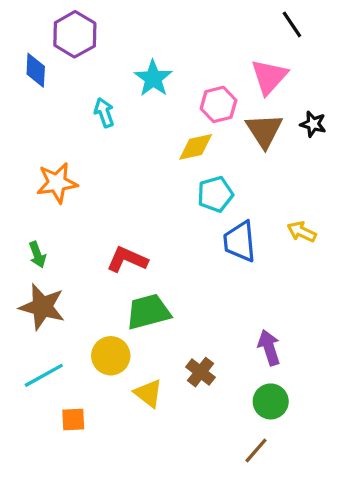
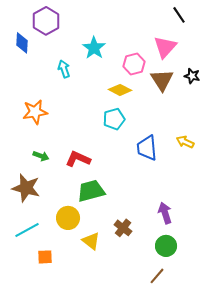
yellow diamond: (196, 147) -> (120, 90), turned 40
cyan pentagon: (215, 194) -> (114, 119), moved
green arrow: (37, 255) -> (41, 156), moved, turned -49

